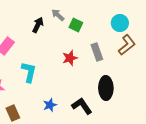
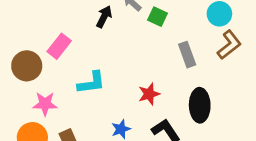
red star: (70, 58) -> (149, 94), moved
cyan L-shape: (29, 72) -> (91, 83), turned 70

